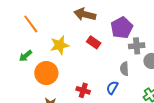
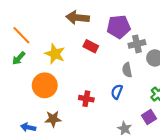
purple pentagon: (122, 28) -> (119, 27), turned 30
yellow star: (60, 45) -> (55, 54), turned -30
green arrow: (26, 56) -> (19, 58), moved

